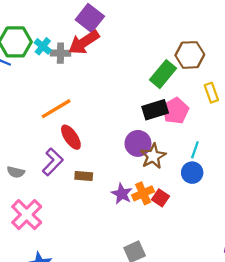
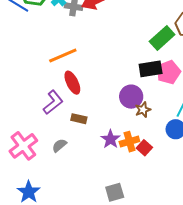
brown star: (153, 156) -> (143, 110), size x0.7
gray semicircle: (16, 172) -> (59, 145), moved, turned 119

